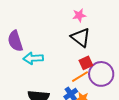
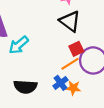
cyan arrow: (33, 58) -> (19, 45), turned -36

